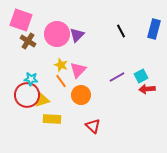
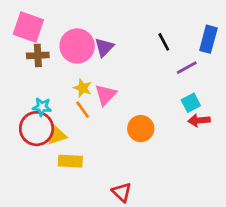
brown cross: (28, 41) -> (38, 55), turned -35
purple line: (117, 77) -> (187, 68), moved
orange circle: (81, 95) -> (141, 129), moved
red triangle: (93, 126) -> (122, 192), moved

